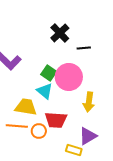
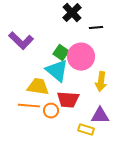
cyan triangle: (45, 91) -> (57, 71), size x1.4
purple triangle: (88, 136) -> (100, 116), turned 30

